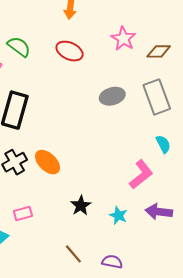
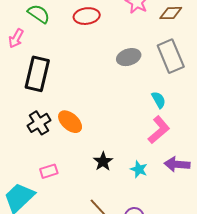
red ellipse: (70, 51) -> (87, 16), turned -30
cyan semicircle: (163, 144) -> (159, 100), moved

